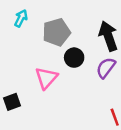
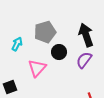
cyan arrow: (21, 18) -> (17, 44), moved

